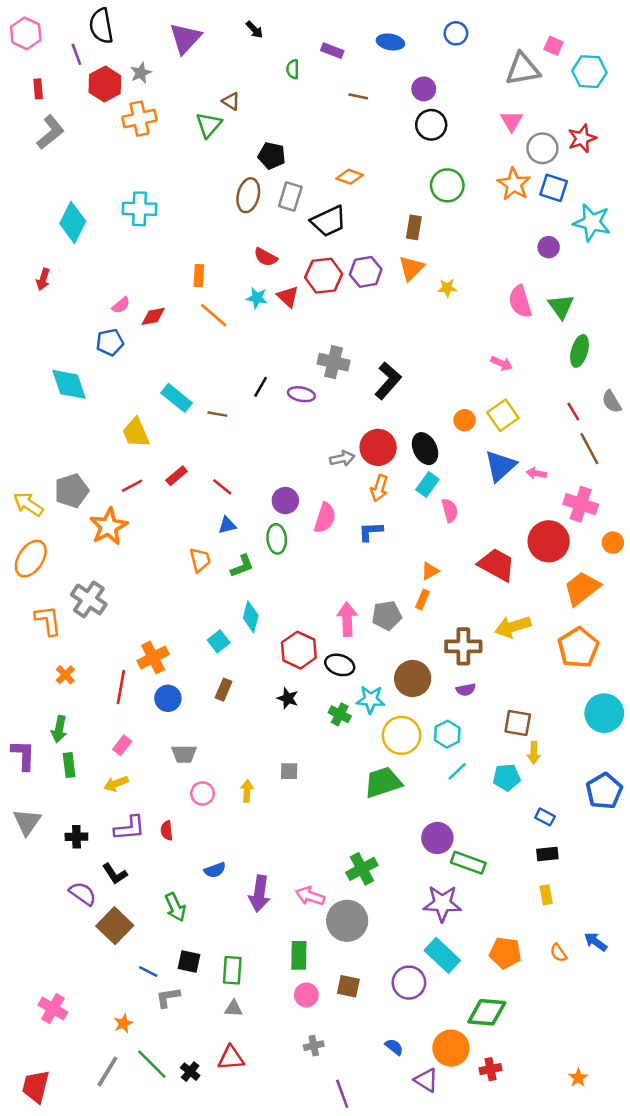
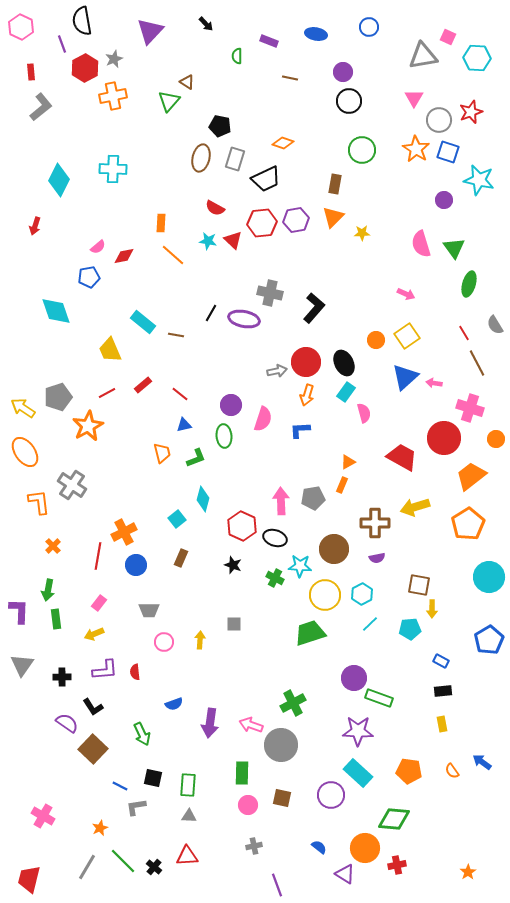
purple ellipse: (301, 394) -> (244, 319), size x1.4
orange ellipse: (31, 559) -> (25, 452), turned -68

